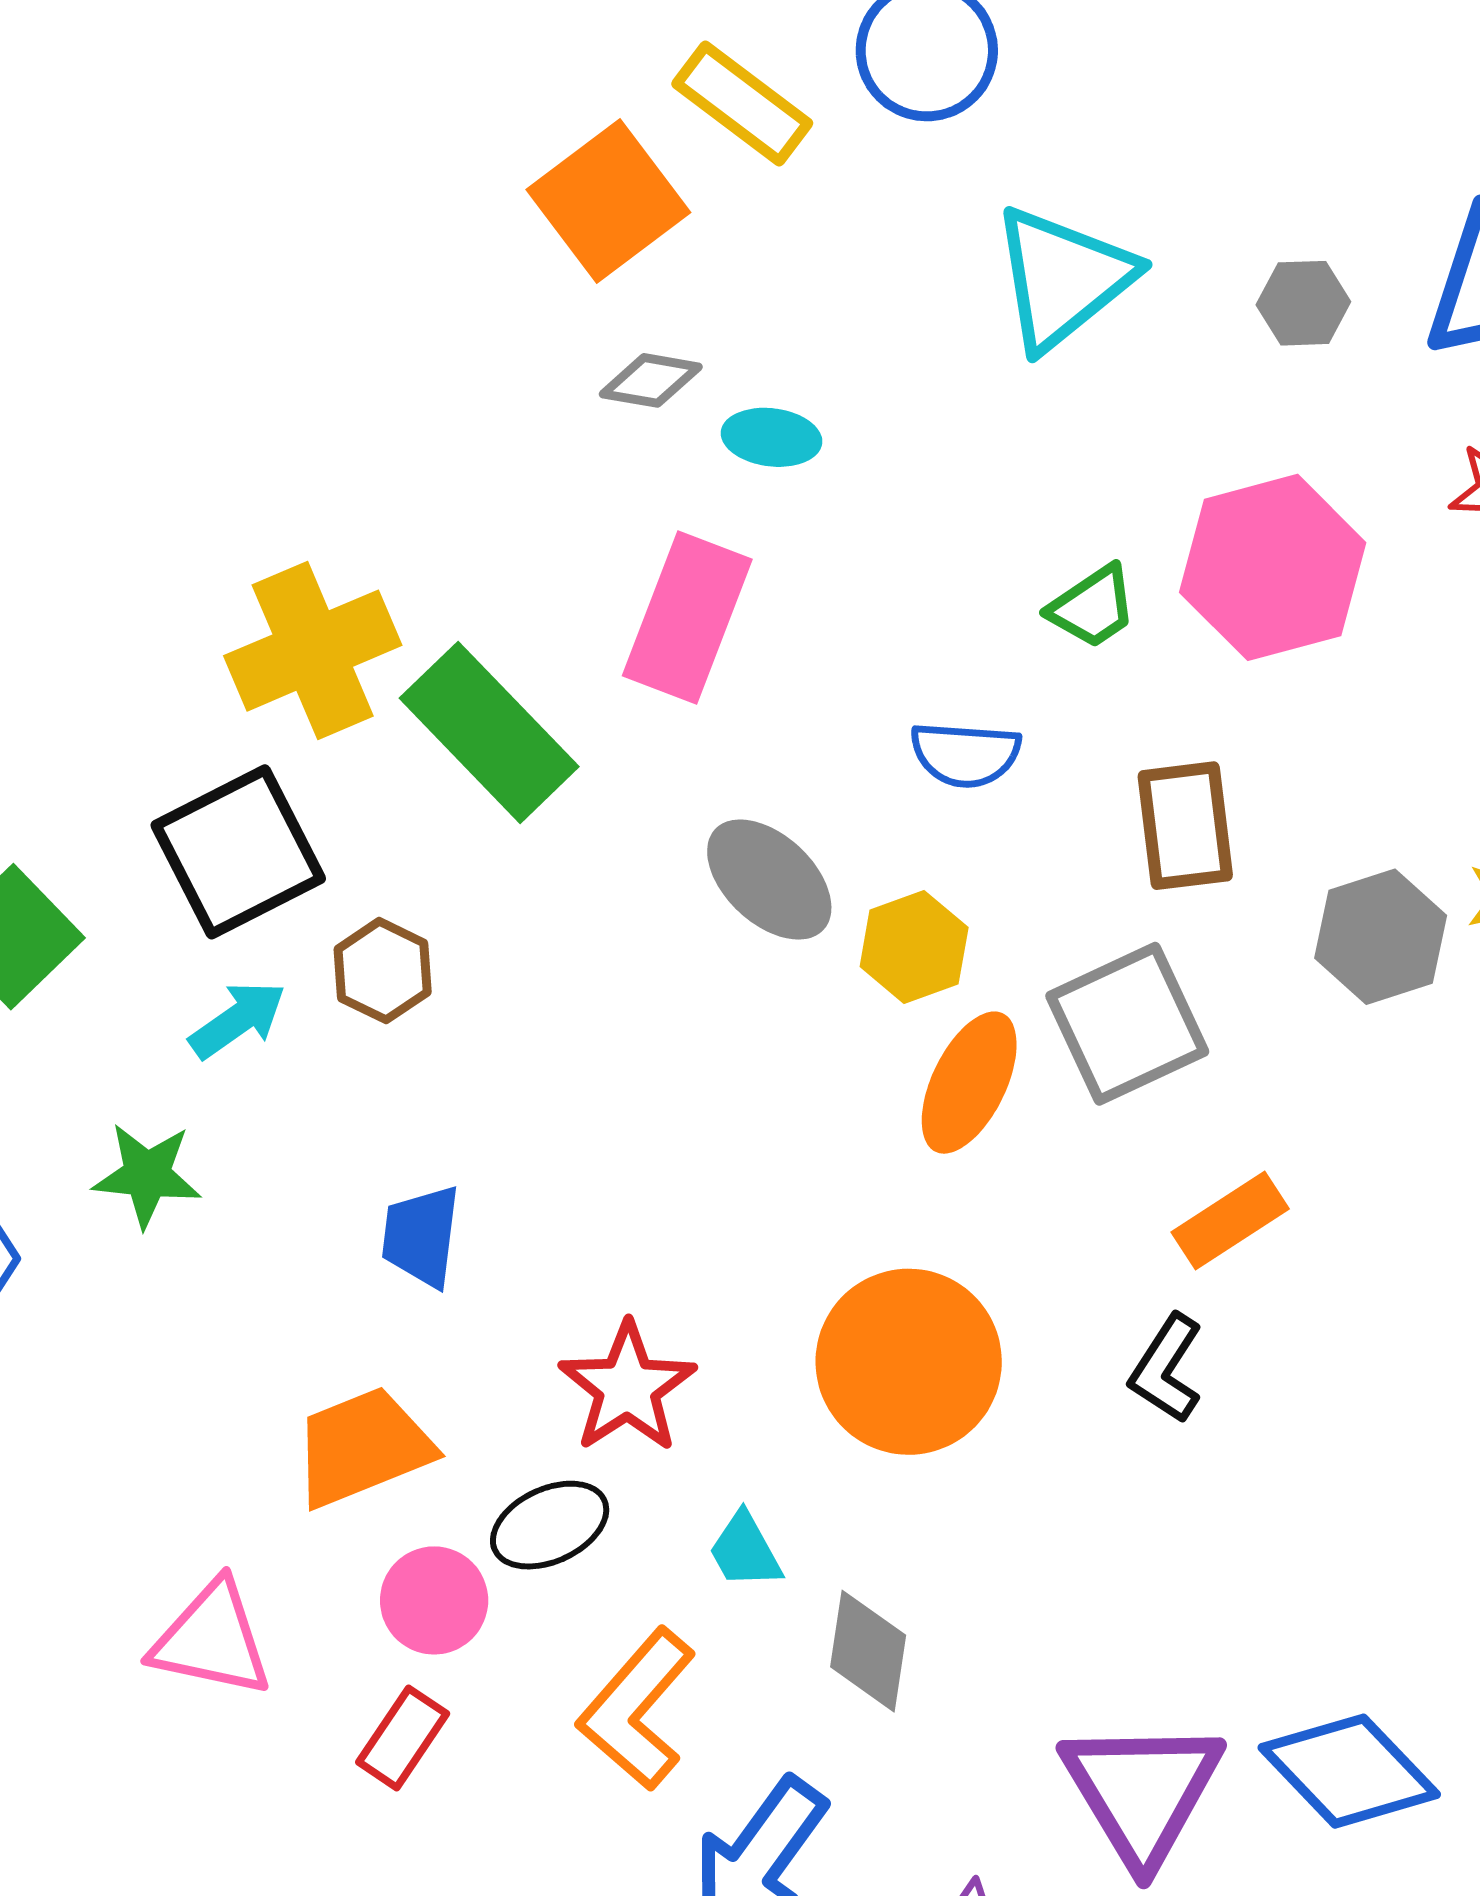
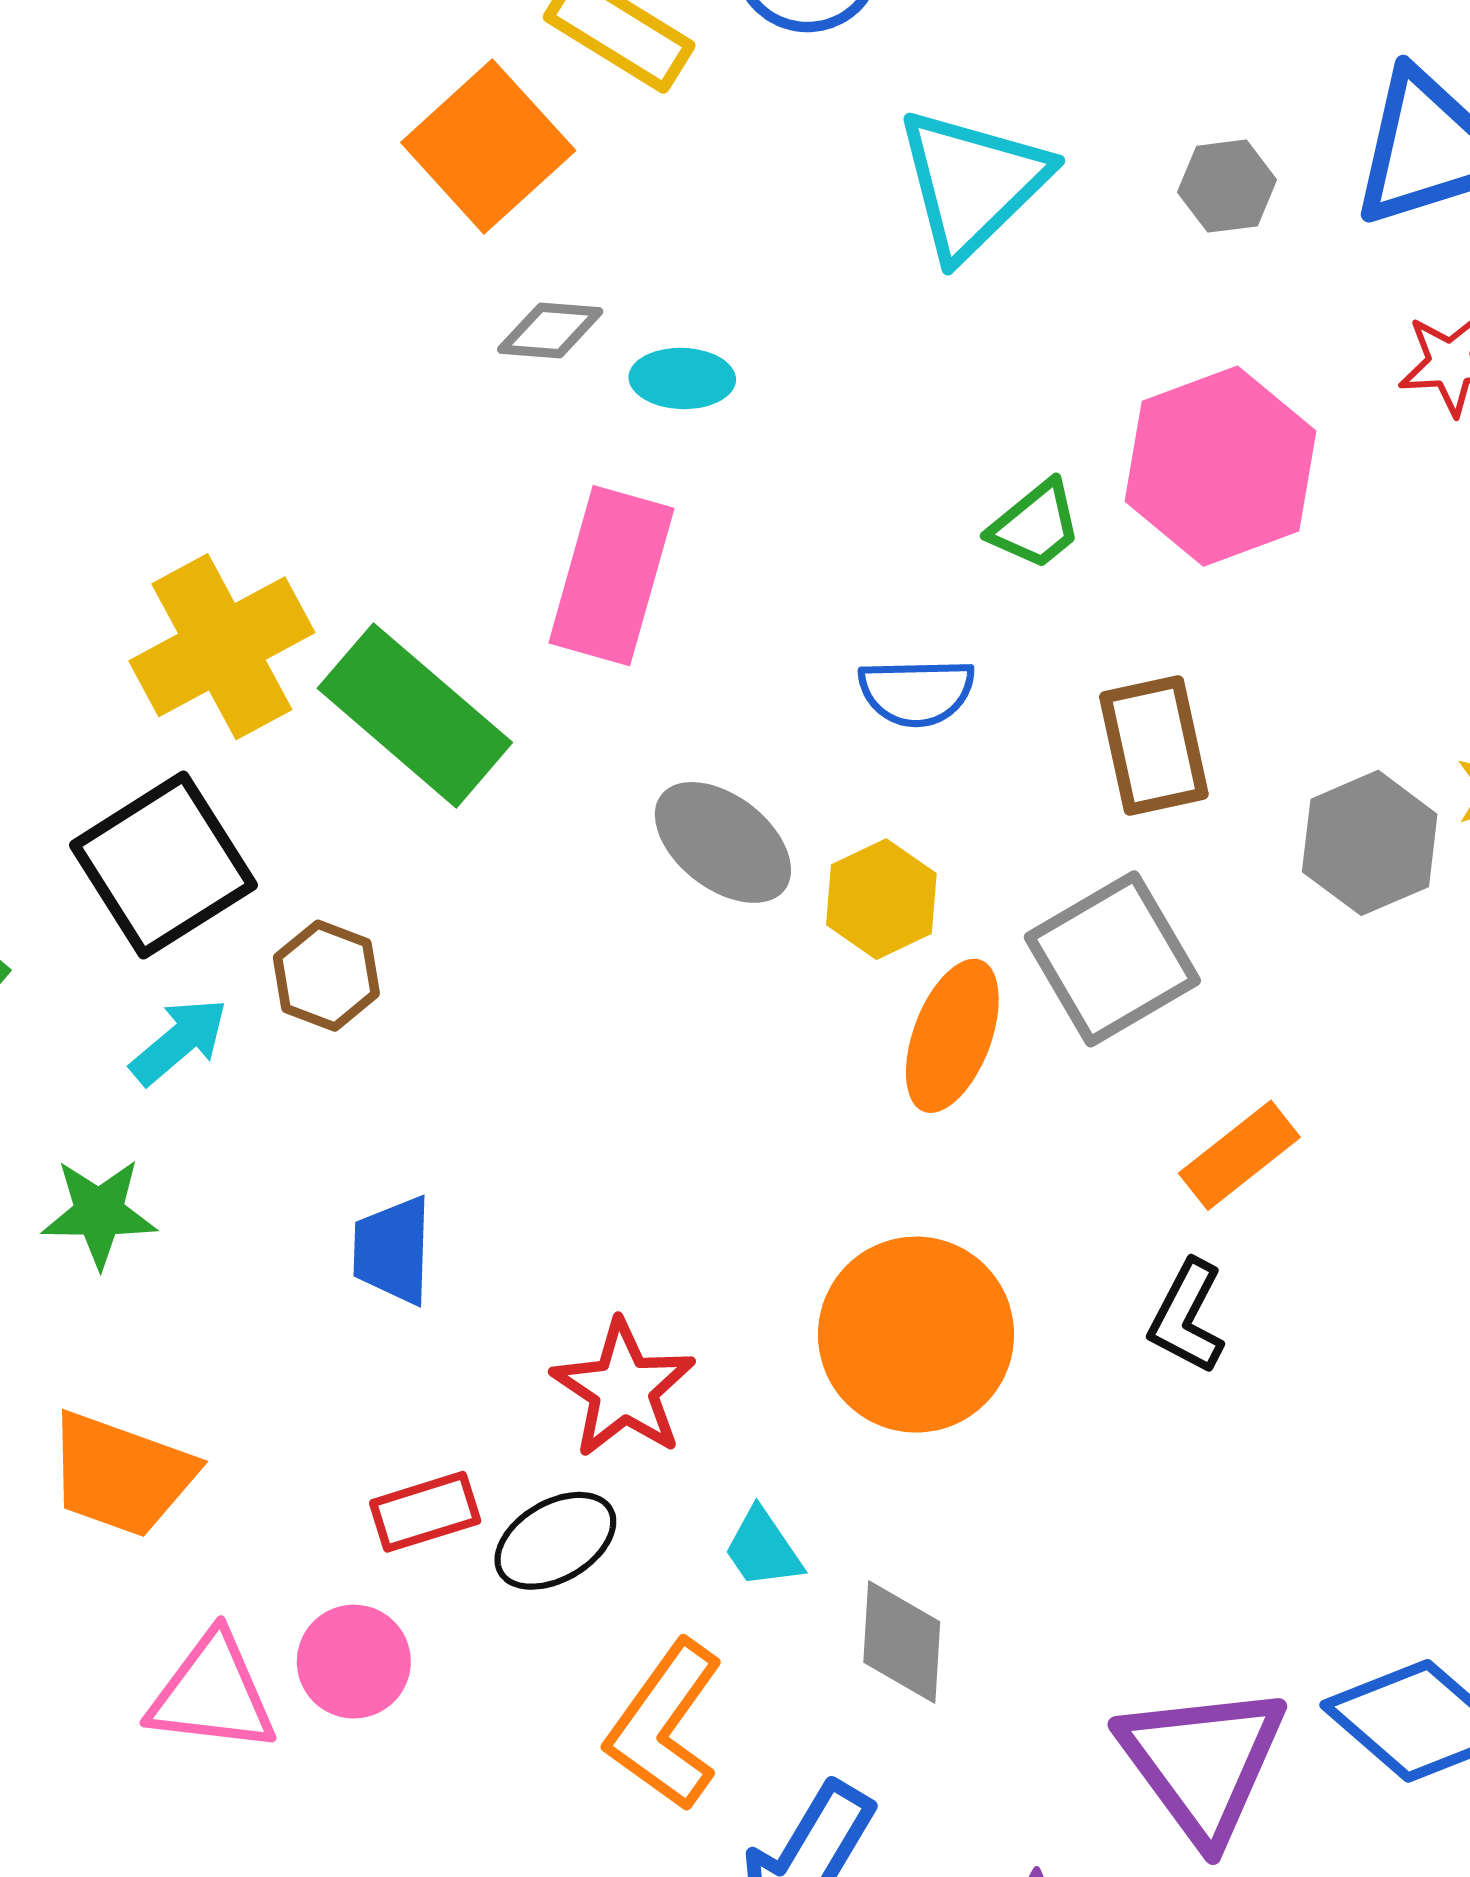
orange trapezoid: (363, 1447) -> (121, 1474), moved, turned -133
pink circle: (434, 1600) -> (354, 1662), moved
red rectangle: (403, 1738) -> (425, 1512), moved, turned 44

